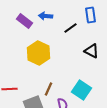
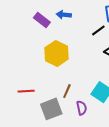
black line: (70, 28) -> (98, 30), moved

